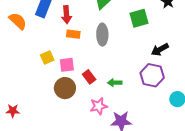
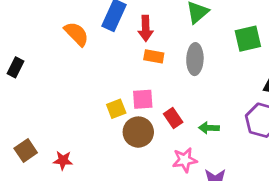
yellow square: (47, 58) -> (116, 109), moved

